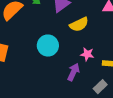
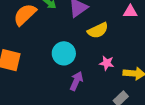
purple arrow: (73, 72) -> (76, 81), moved

